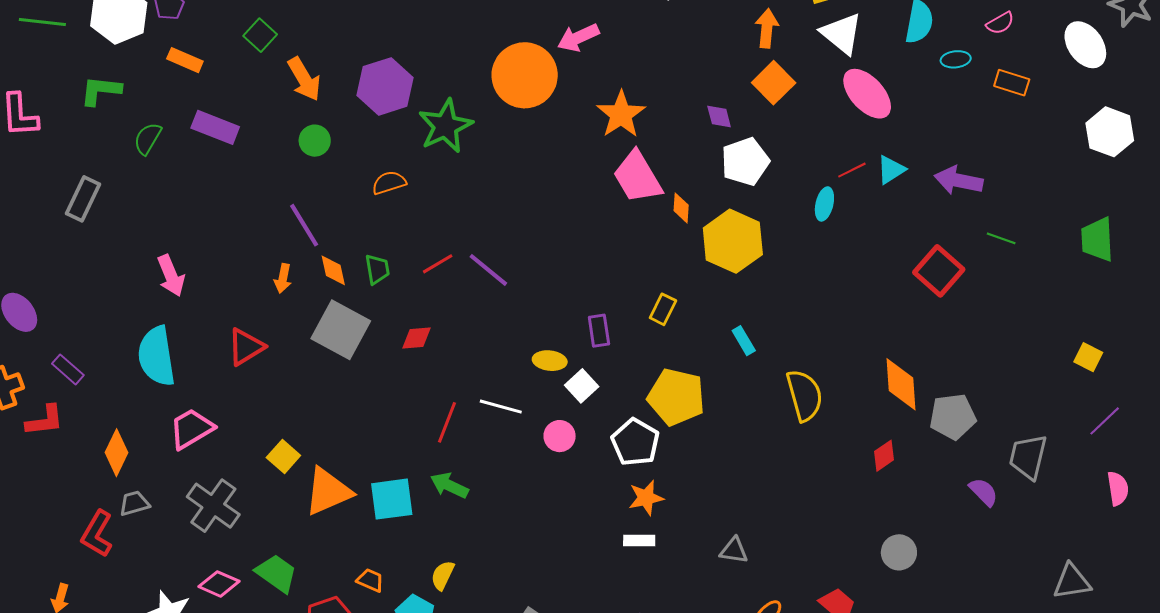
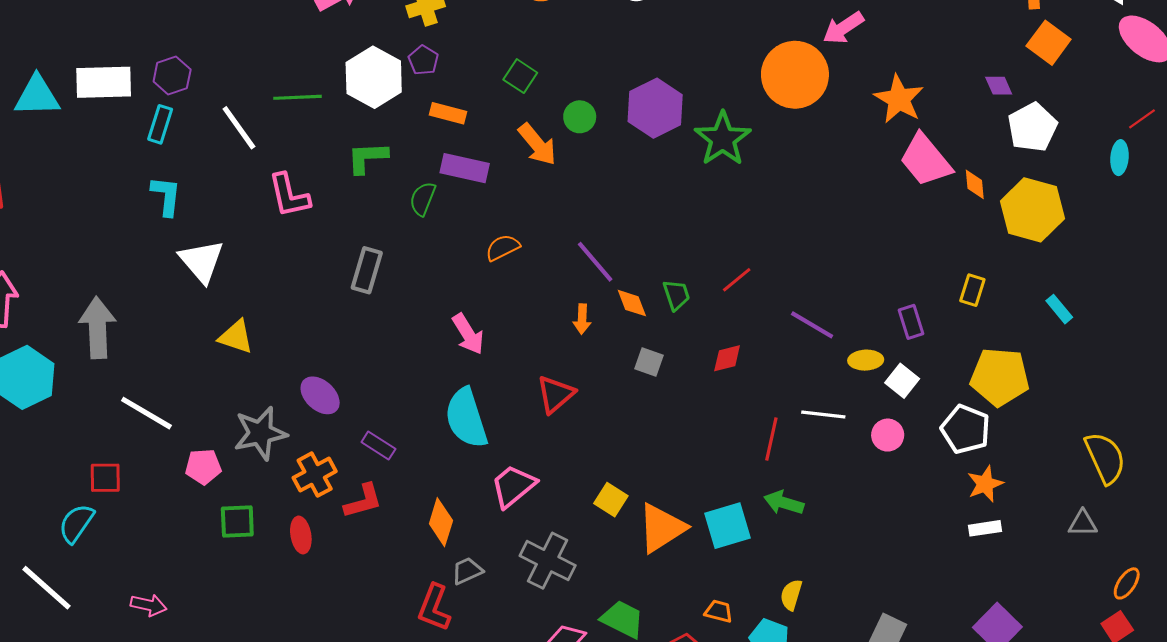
orange arrow: (304, 79) -> (537, 144), moved
purple rectangle: (215, 127) -> (465, 168), moved
green circle: (315, 141) -> (580, 117), moved
orange semicircle: (389, 183) -> (503, 248), moved
purple line: (488, 270) -> (812, 325), moved
gray square: (341, 330) -> (649, 362), size x0.5
yellow semicircle: (804, 395) -> (1105, 458), moved

